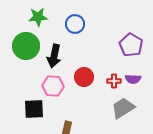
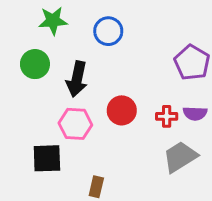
green circle: (26, 46) -> (35, 64), size x0.7

